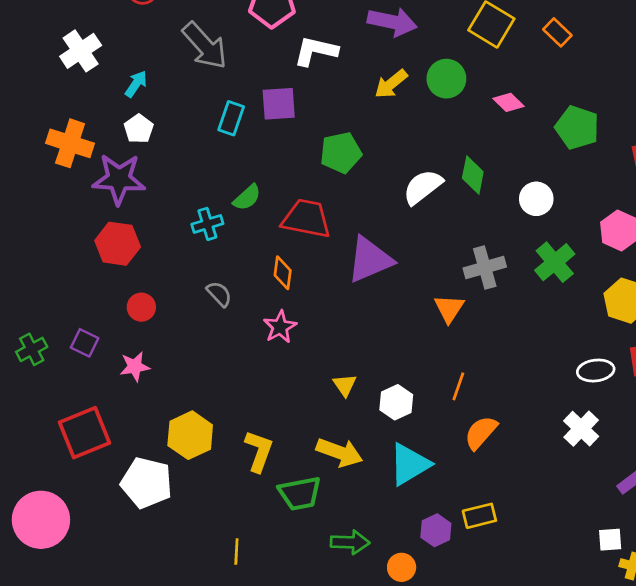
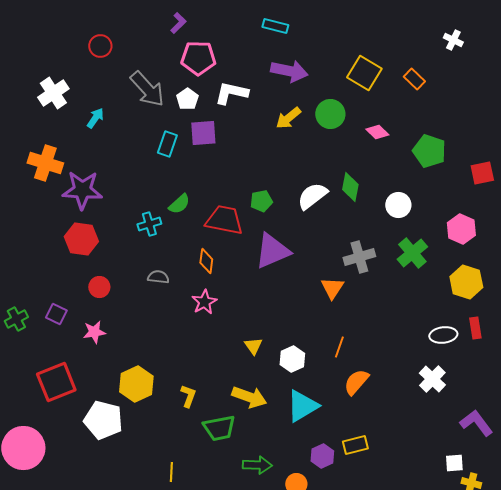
white pentagon: (139, 129) -> (187, 99), moved
green pentagon: (341, 153) -> (261, 201), moved, size x0.7
gray semicircle: (219, 294) -> (158, 277), turned -40
yellow L-shape: (259, 451) -> (188, 396), size x0.7

